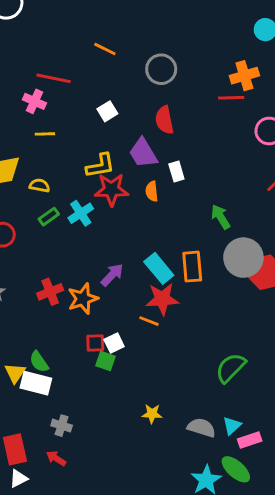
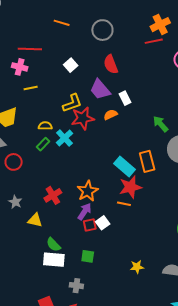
yellow semicircle: (40, 186) -> (45, 126), moved
orange semicircle: (152, 191) -> (110, 115), turned 80
purple arrow: (112, 275) -> (84, 212), moved
orange star: (83, 299) -> (88, 191), moved
green square: (105, 361) -> (88, 256), moved
yellow triangle: (15, 373) -> (35, 220), moved, turned -42

